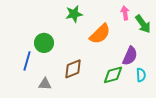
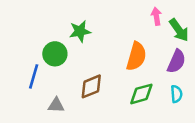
green star: (74, 14) -> (80, 31), moved
orange semicircle: (100, 34) -> (136, 56), moved, turned -30
purple semicircle: (130, 56) -> (176, 61), moved

